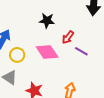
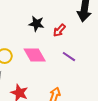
red arrow: (68, 37) -> (59, 30), moved

